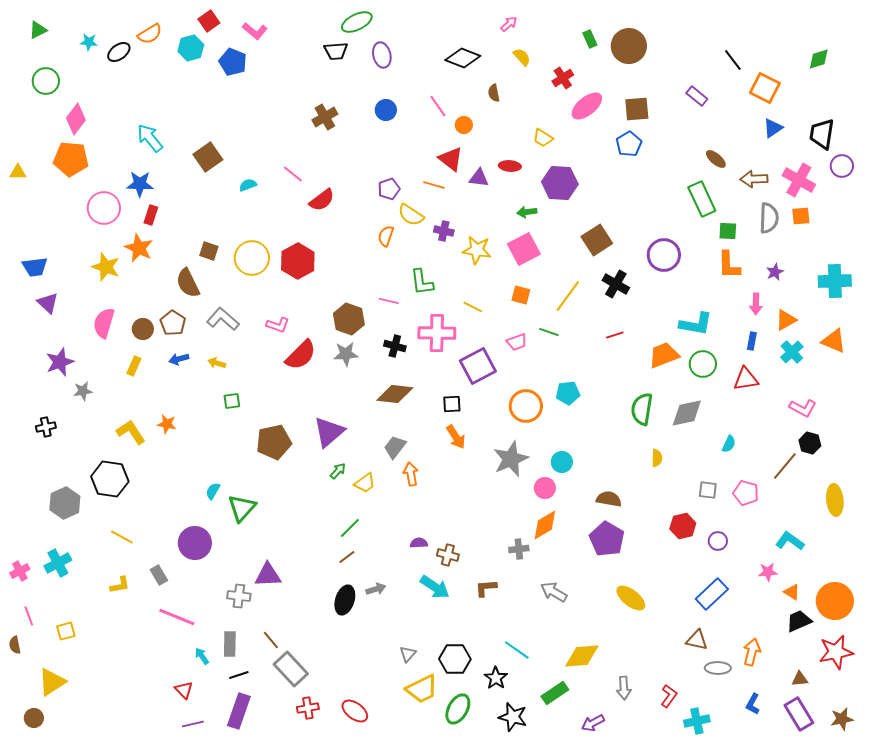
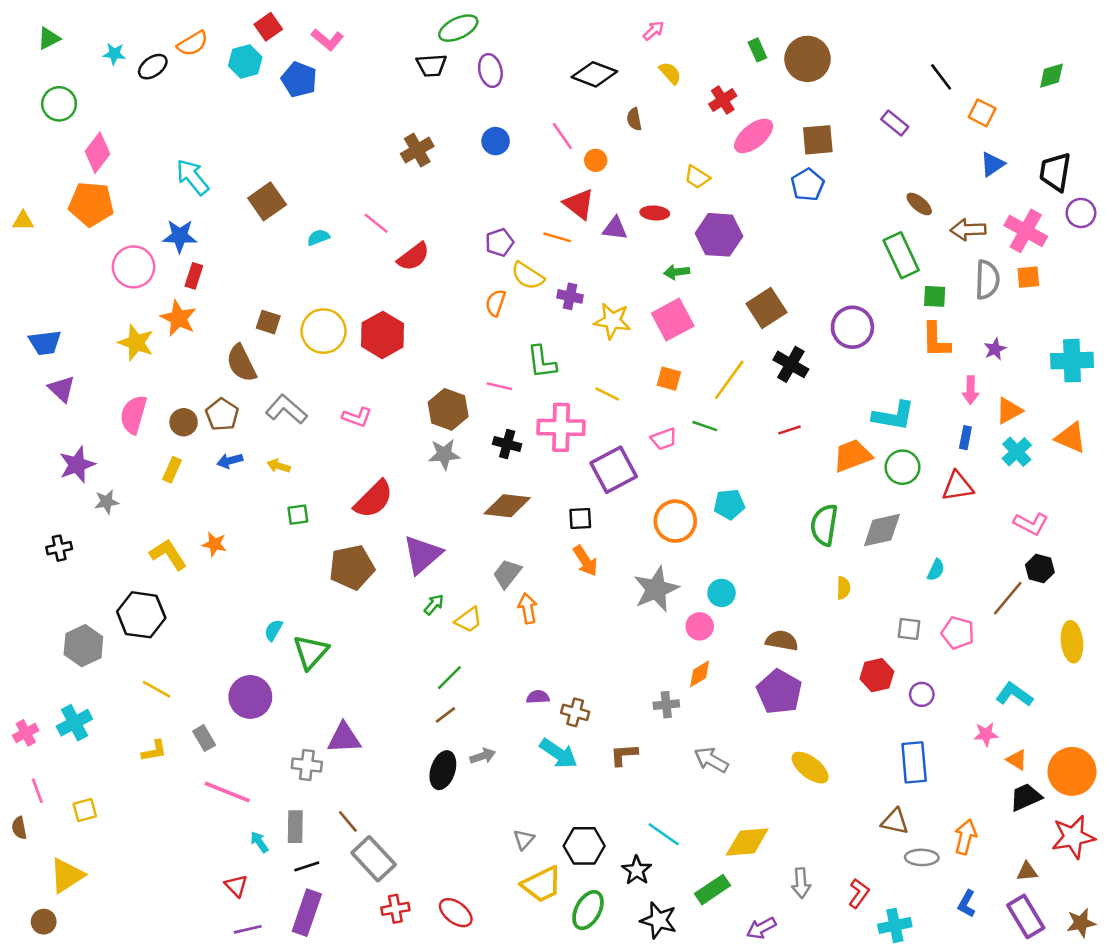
orange square: (765, 88) -> (982, 113), size x0.7
red semicircle: (301, 355) -> (374, 499), moved
orange diamond: (545, 525) -> (700, 674), size x0.7
blue rectangle: (712, 594) -> (914, 762), turned -52

